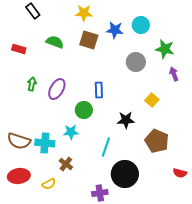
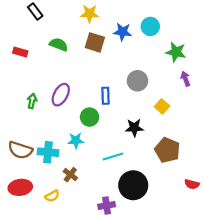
gray circle: (136, 62) -> (137, 81), moved
green arrow: (32, 84) -> (32, 101), moved
cyan line: (106, 147) -> (113, 156), turned 54

